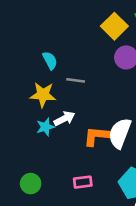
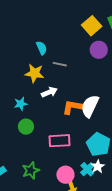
cyan star: (45, 127) -> (21, 104), moved
pink rectangle: (83, 182) -> (60, 141), size x1.5
green circle: (31, 184) -> (26, 127), moved

